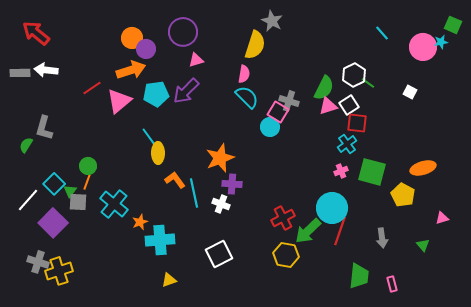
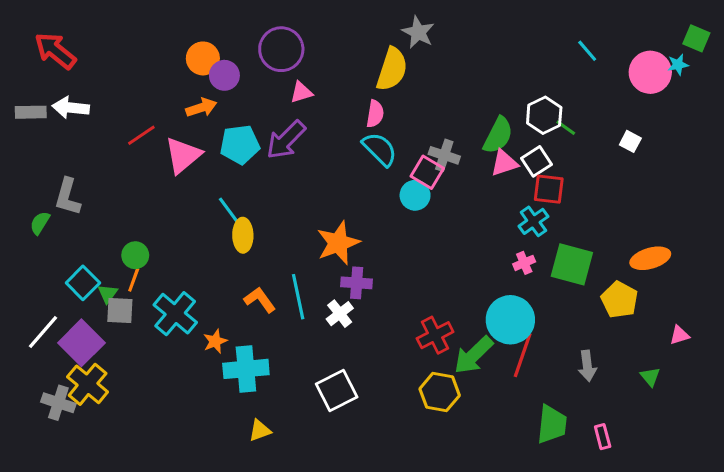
orange arrow: (131, 70) -> (201, 108), size x0.7
orange L-shape: (175, 180) -> (260, 300), moved
white line: (28, 200) -> (43, 332), moved
white cross: (221, 204) -> (340, 314), turned 30
yellow cross: (59, 271) -> (88, 384), moved, turned -32

